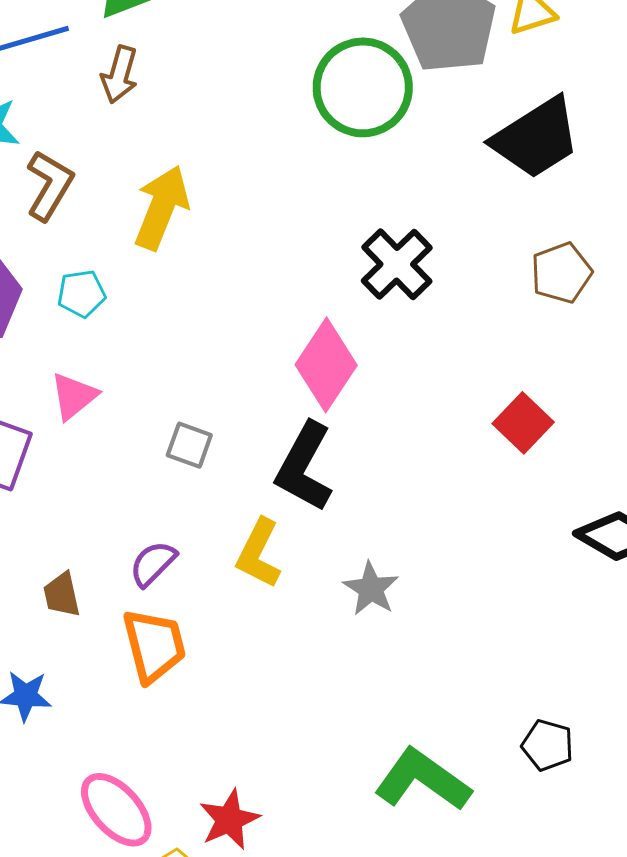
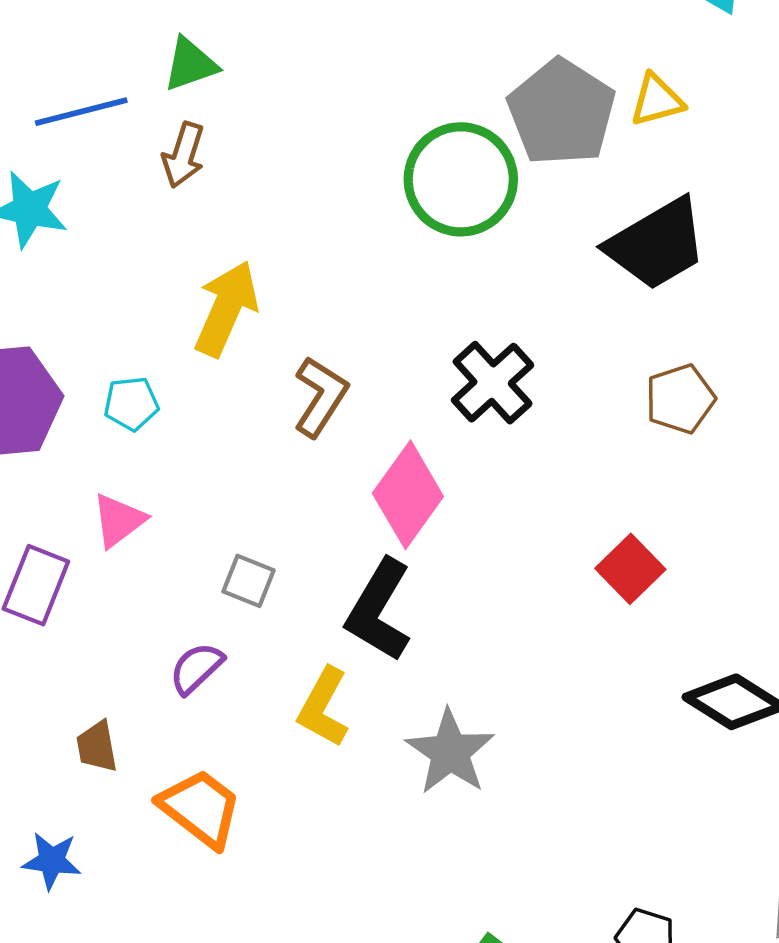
brown L-shape: (49, 185) -> (320, 397), moved
purple semicircle: (153, 564) -> (196, 668), moved
gray star: (371, 589) -> (450, 752), size x1.4
orange trapezoid: (154, 645) -> (200, 808), turned -40

